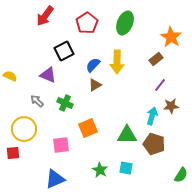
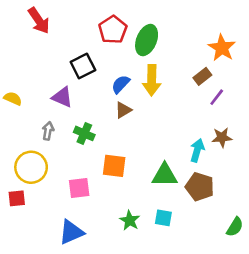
red arrow: (45, 16) -> (39, 21), moved, turned -70
green ellipse: (125, 23) -> (147, 40), moved
purple line: (160, 85) -> (217, 97), moved
gray arrow: (37, 101) -> (48, 131), turned 56
orange square: (88, 128) -> (114, 166), turned 30

